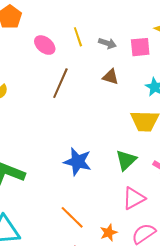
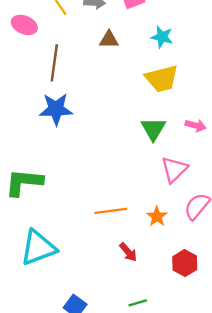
blue star: (78, 162) -> (56, 109), moved
orange line: (72, 217) -> (111, 211), turned -36

